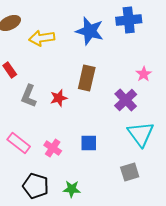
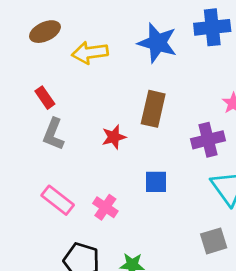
gray L-shape: (29, 96) -> (53, 134), moved
purple cross: (126, 100) -> (208, 140), turned 30
blue square: (89, 143) -> (156, 182), moved

